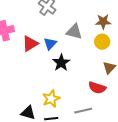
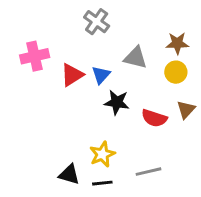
black star: (61, 63) -> (117, 102), turned -30
red semicircle: (97, 88) -> (154, 118), moved

